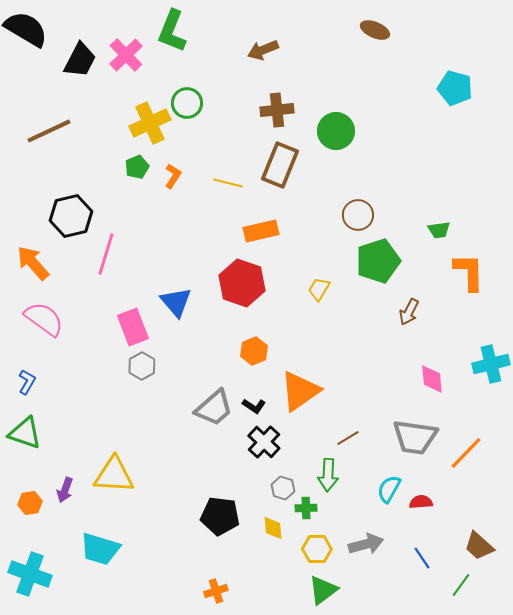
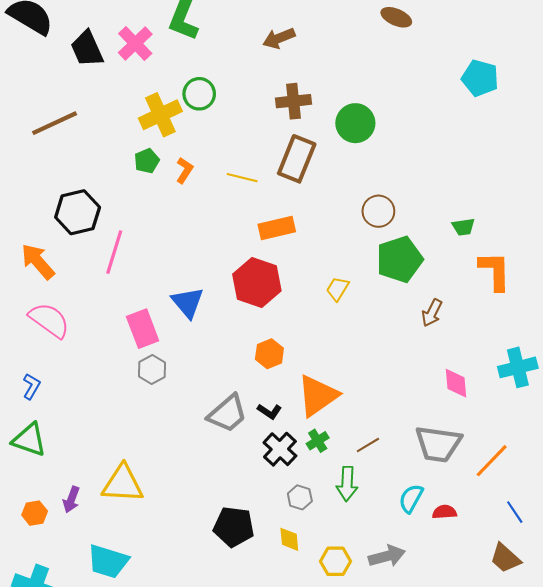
black trapezoid: (80, 60) -> (87, 49), turned 129
green cross: (306, 508) -> (318, 441), moved, turned -30
blue line: (422, 558) -> (515, 512), moved

